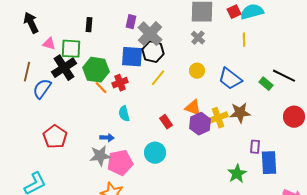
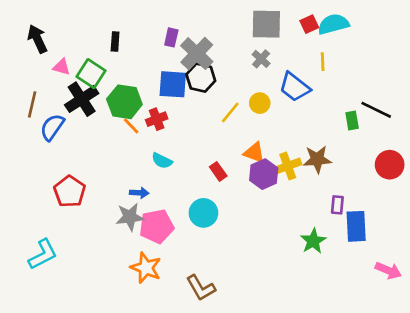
green square: (71, 49) -> (91, 74), turned 30
yellow line: (158, 78) -> (230, 112), moved
blue trapezoid: (230, 79) -> (295, 87), moved
green rectangle: (266, 84) -> (352, 121), turned 40
cyan semicircle: (124, 114) -> (162, 161), turned -49

